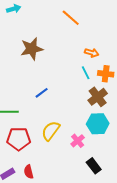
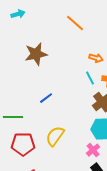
pink cross: (78, 141) -> (93, 150), moved

